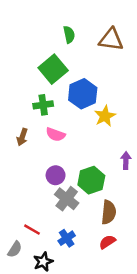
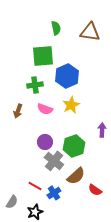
green square: (53, 69) -> (43, 56), turned 35
yellow star: (105, 116) -> (71, 105), moved
brown semicircle: (109, 212) -> (76, 176), moved, turned 42
red line: (32, 230) -> (35, 186), moved
red semicircle: (107, 242) -> (95, 190), moved, turned -112

